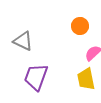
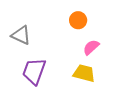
yellow trapezoid: (86, 79) -> (84, 73), turned 115

